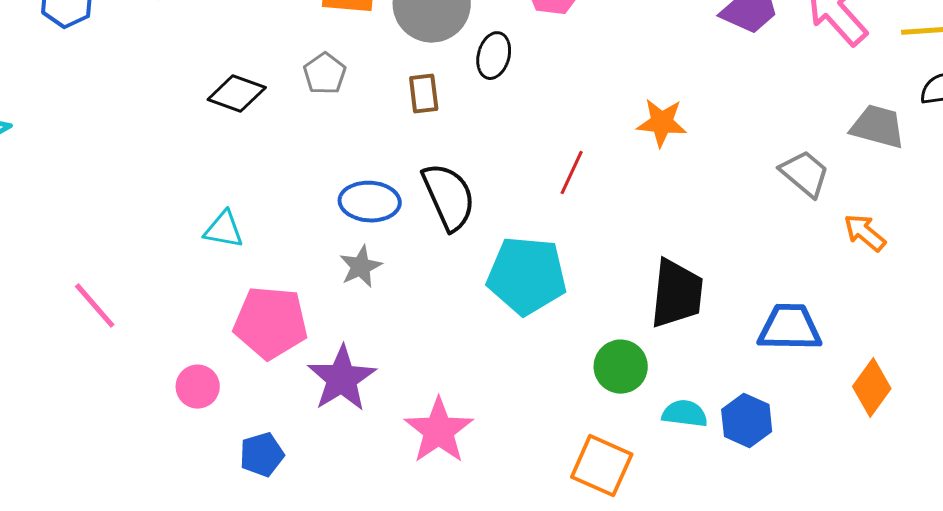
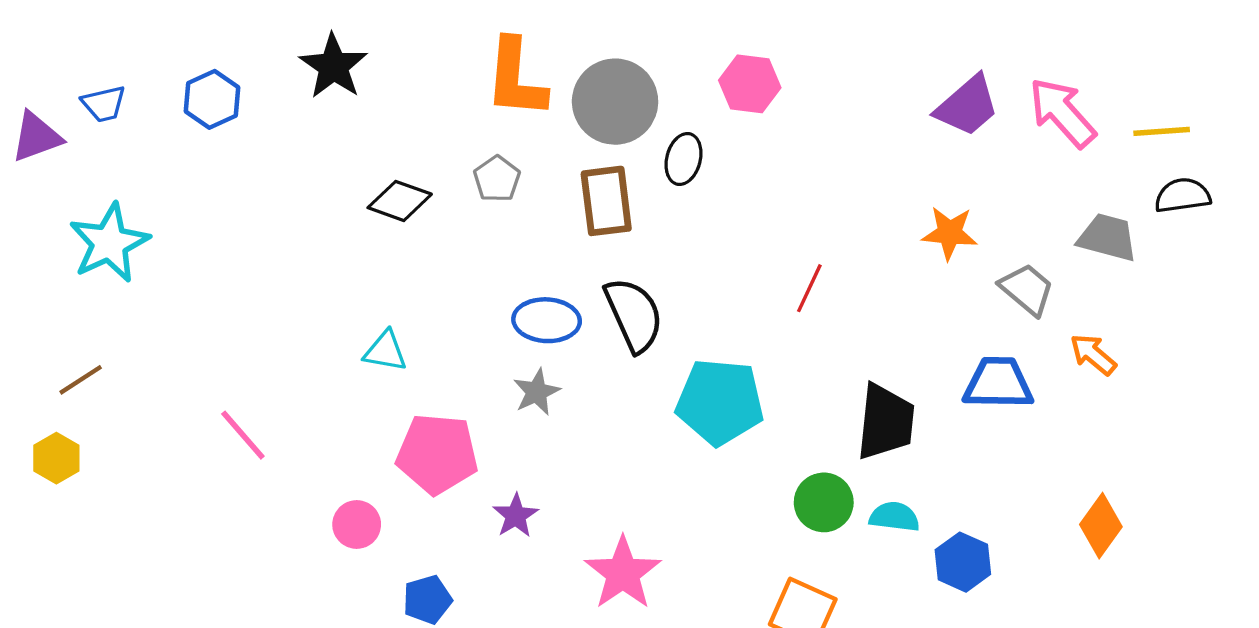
brown rectangle: (424, 94) -> (606, 201), size x1.6
orange star: (662, 123) -> (950, 233), moved
red line: (572, 173) -> (809, 288), moved
blue trapezoid: (790, 328) -> (998, 383), moved
purple star: (342, 379) -> (516, 516), size x0.6
cyan semicircle: (685, 414) -> (894, 517), moved

